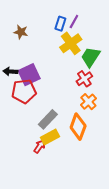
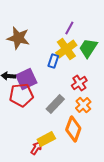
blue rectangle: (60, 24) -> (53, 61), moved
brown star: (21, 32) -> (18, 38), size x1.6
green trapezoid: (91, 57) -> (88, 48), moved
gray rectangle: (48, 119) -> (55, 104), moved

